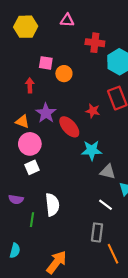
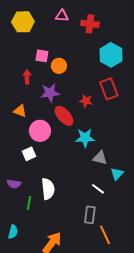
red cross: (95, 43) -> (90, 24), moved
purple star: (46, 113) -> (50, 93), moved, turned 30
pink circle: (30, 144) -> (40, 131), moved

